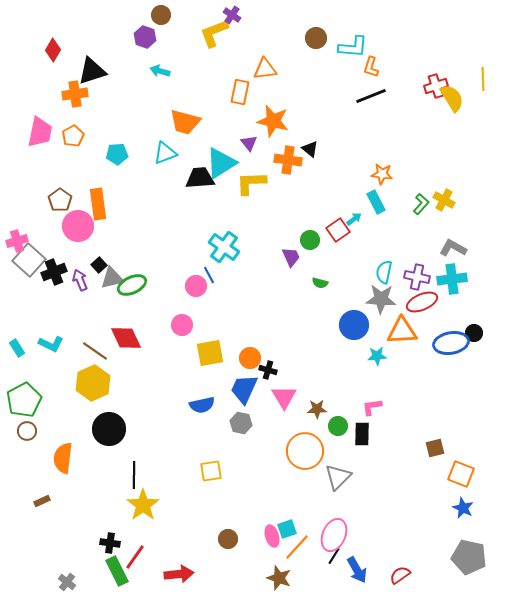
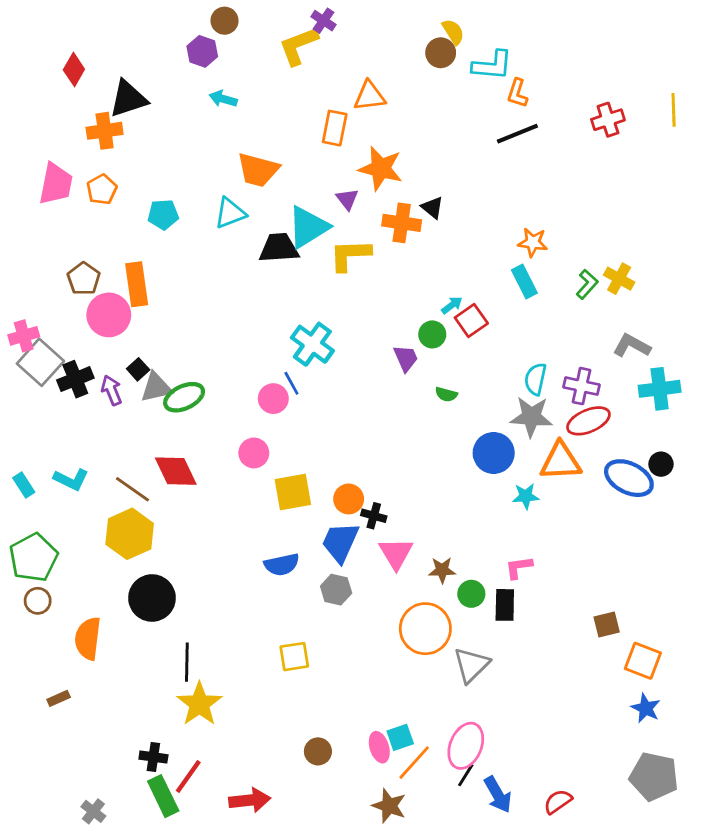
yellow semicircle: (452, 98) -> (453, 32), moved, size x0.7
cyan arrow: (354, 219) -> (452, 305), moved
cyan cross: (452, 279) -> (660, 389), moved
blue ellipse: (451, 343) -> (629, 478), turned 36

